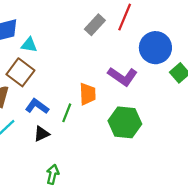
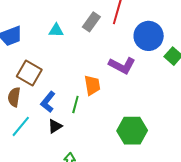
cyan triangle: (29, 45) -> (56, 30), moved
blue L-shape: (37, 106) -> (48, 102), turned -80
green hexagon: (125, 122) -> (132, 131), moved

